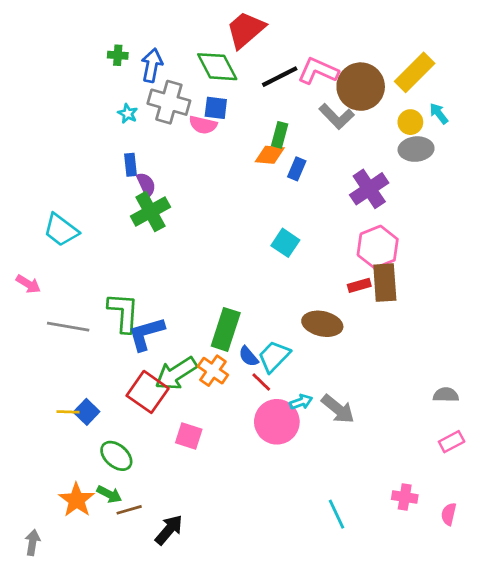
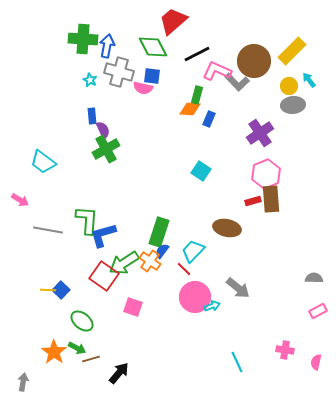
green cross: (118, 55) -> (83, 39), size x2.0
pink L-shape: (318, 71) -> (217, 71), moved
blue semicircle: (248, 356) -> (162, 251), moved, turned 77
cyan arrow: (301, 402) -> (212, 306), moved

